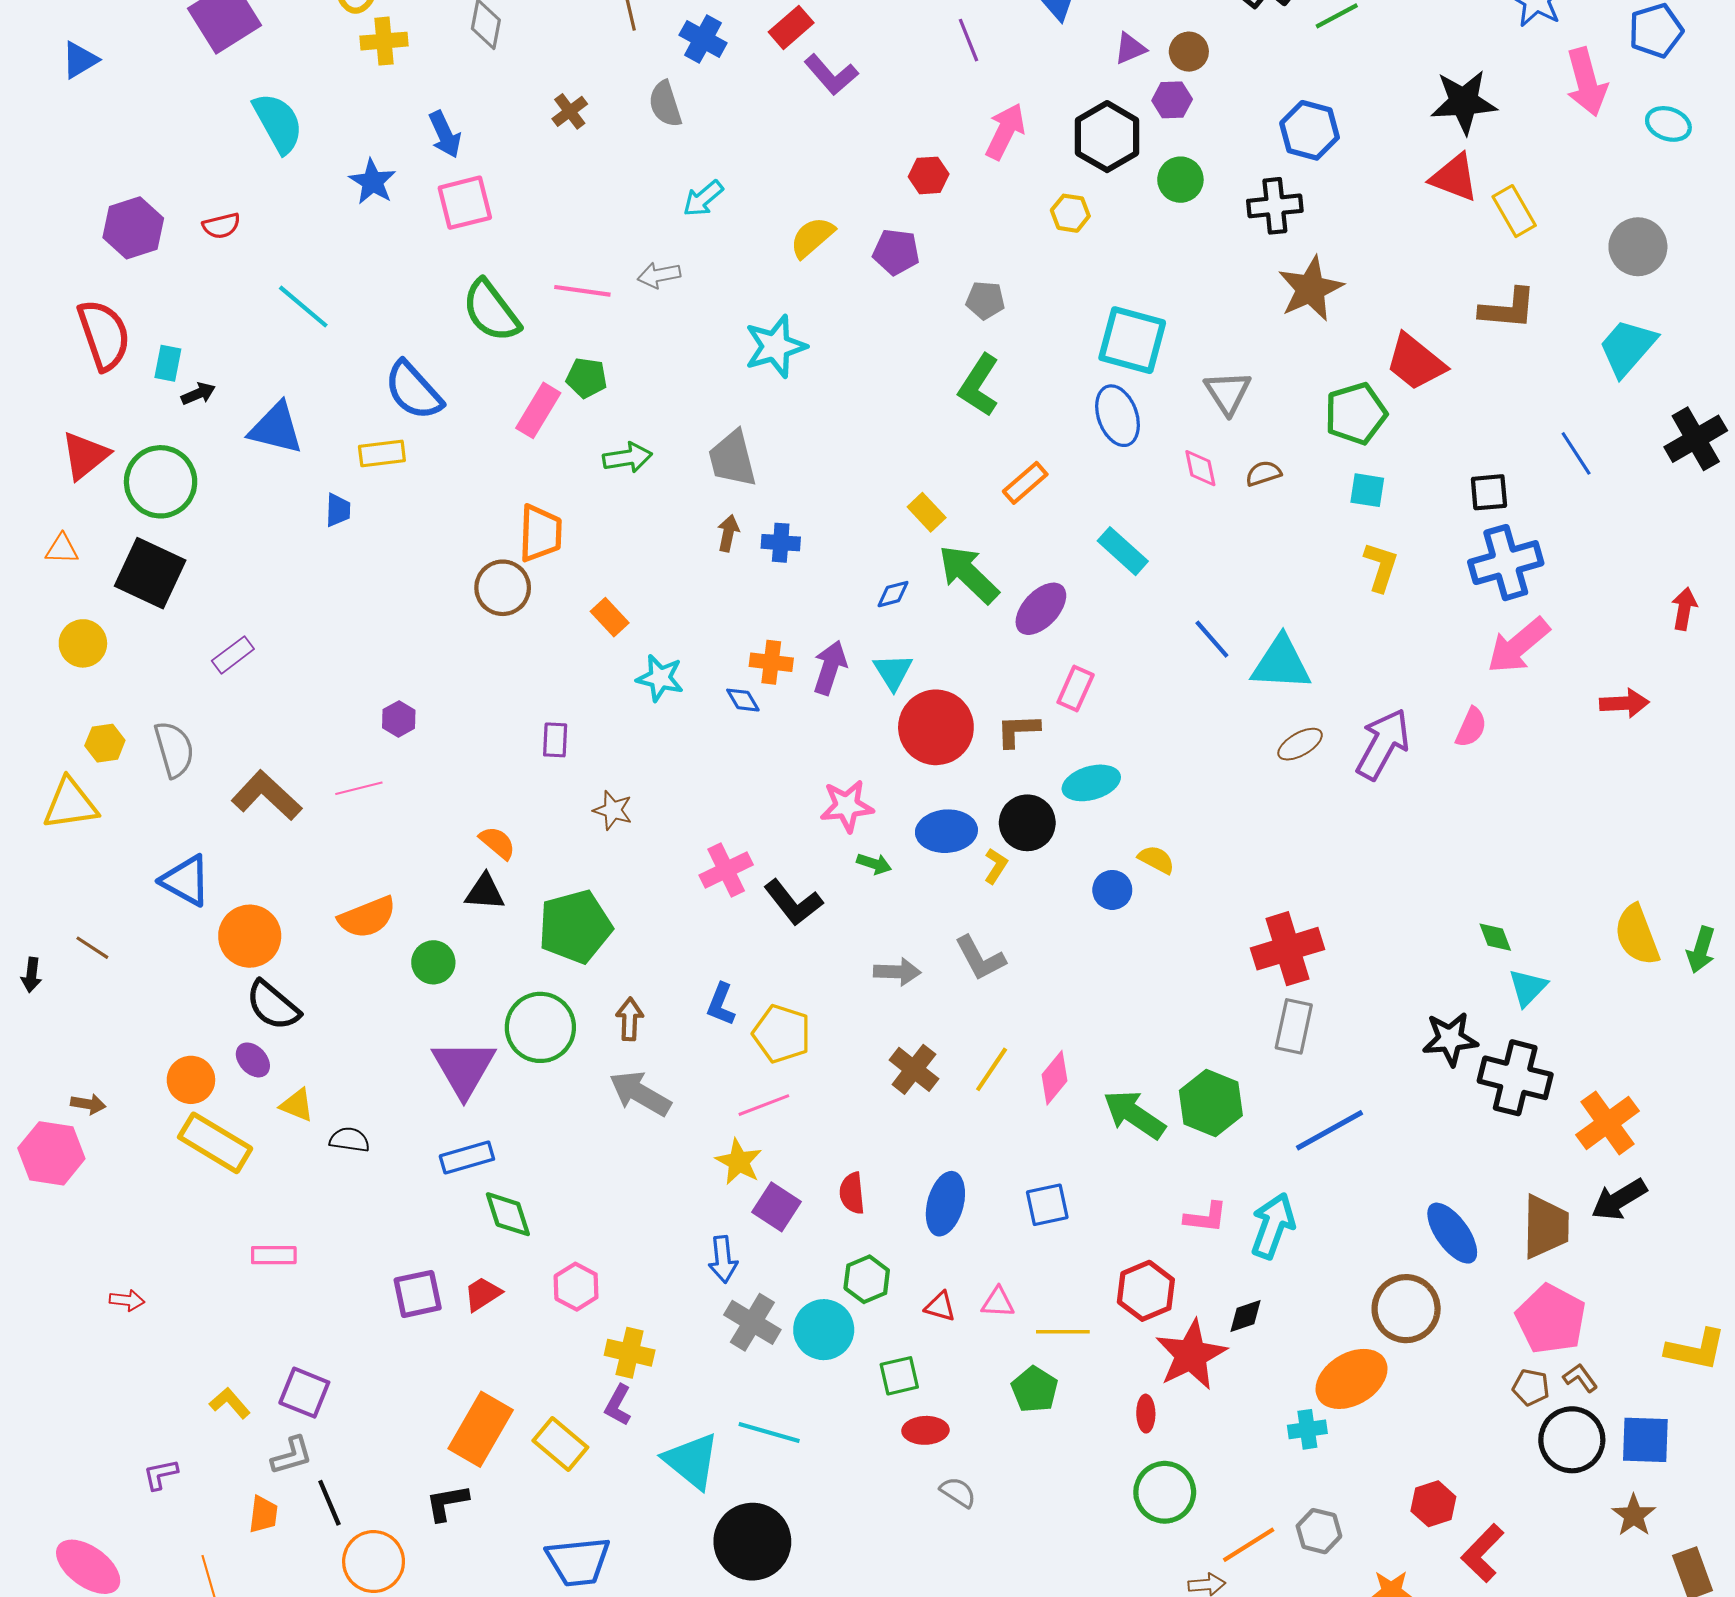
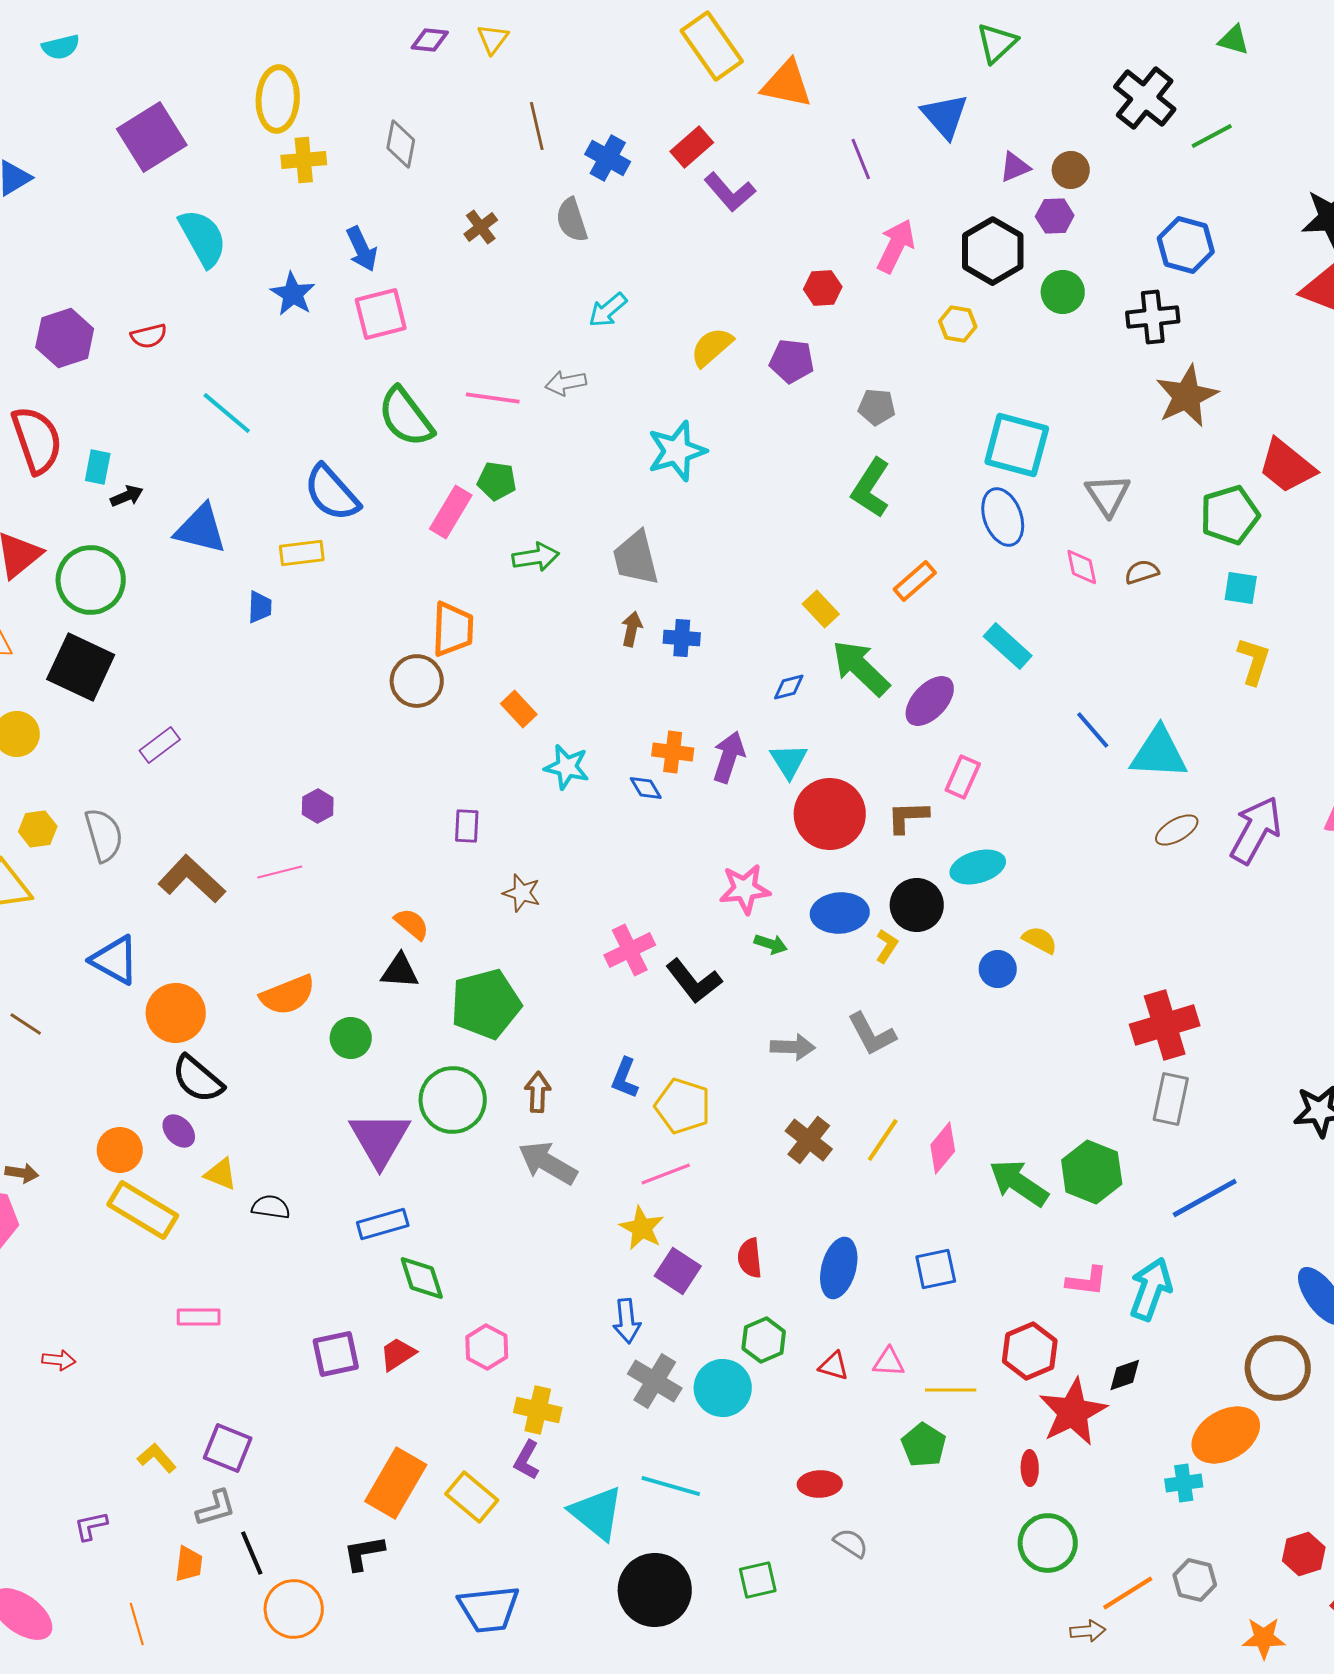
green square: (899, 1376) -> (758, 1580), moved

